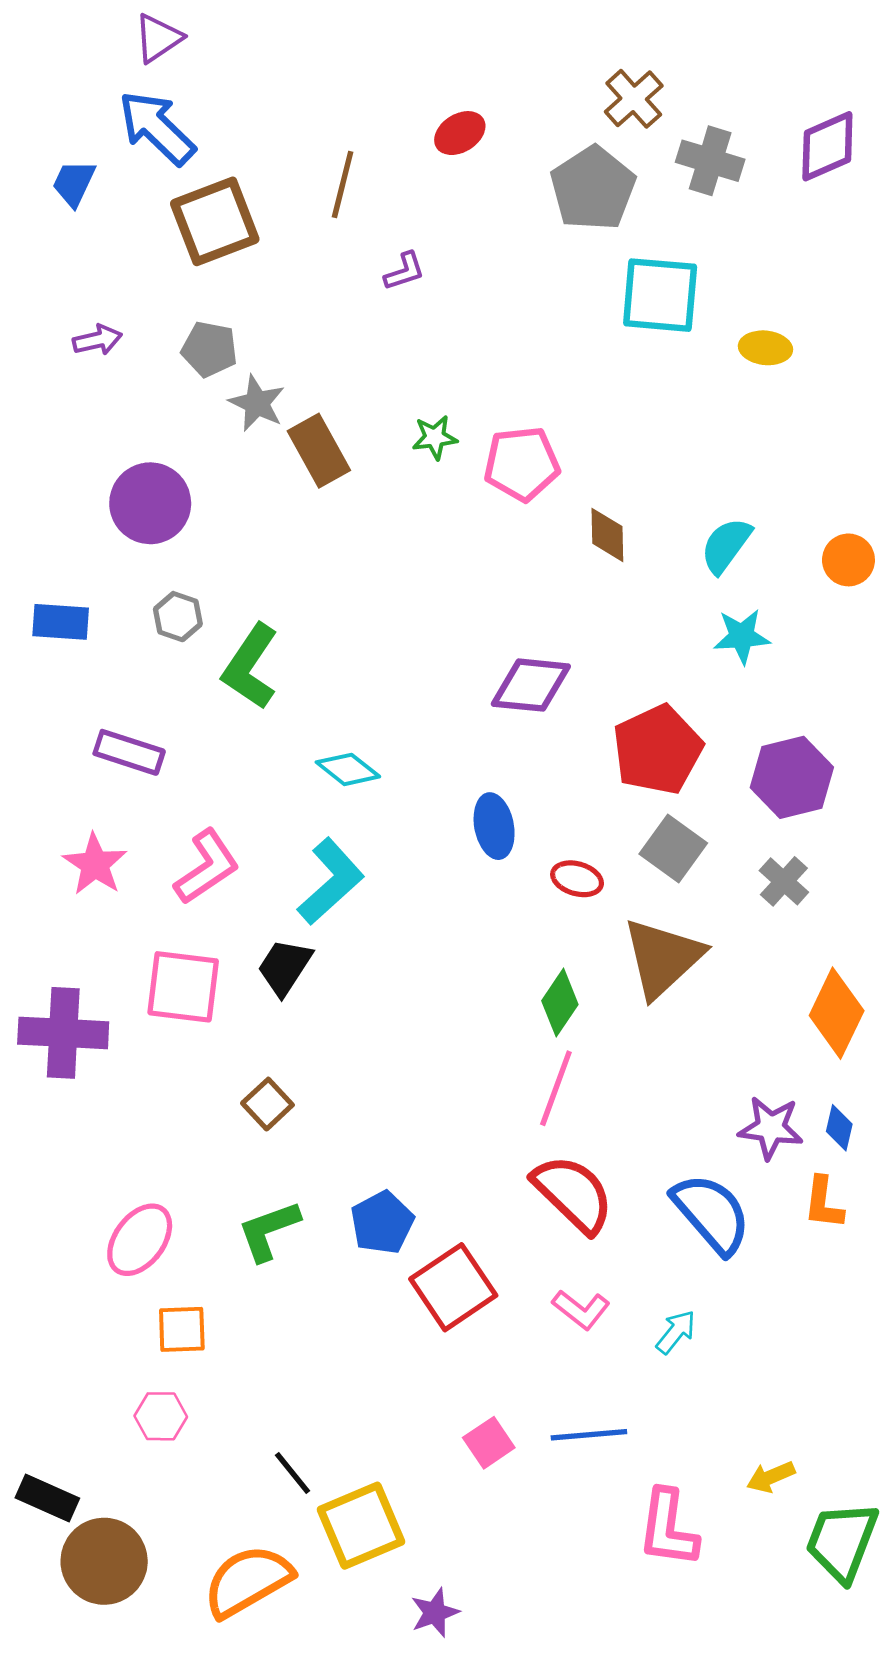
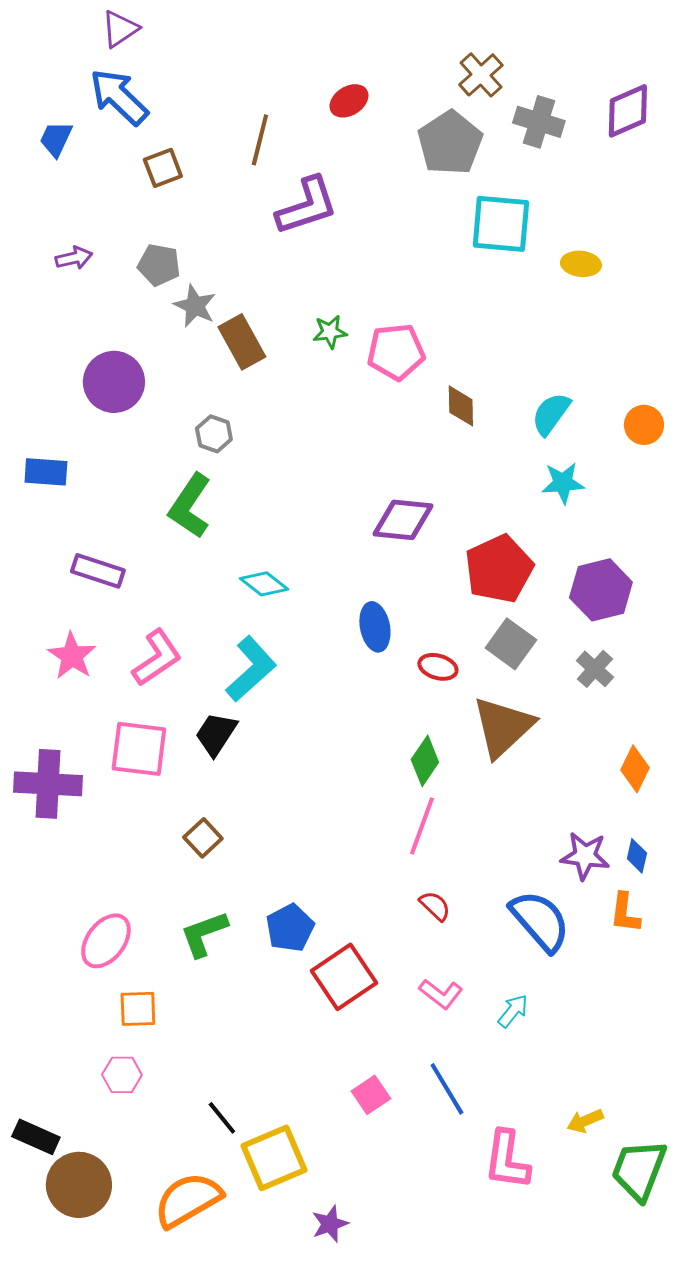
brown square: (215, 221) -> (163, 168), size x0.6
purple L-shape: (404, 271) -> (307, 206), size x2.0
gray hexagon: (178, 617) -> (214, 434), moved
orange diamond: (837, 1013) -> (635, 769), size x0.7
red semicircle: (573, 1194) -> (435, 906), size x0.5
blue line: (589, 1435) -> (447, 1089), turned 64

